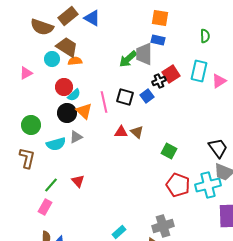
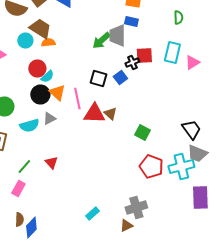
red square: (171, 74) -> (144, 56), turned 30
pink line: (104, 102) -> (77, 98), moved
red triangle: (121, 132) -> (94, 114), size x1.6

